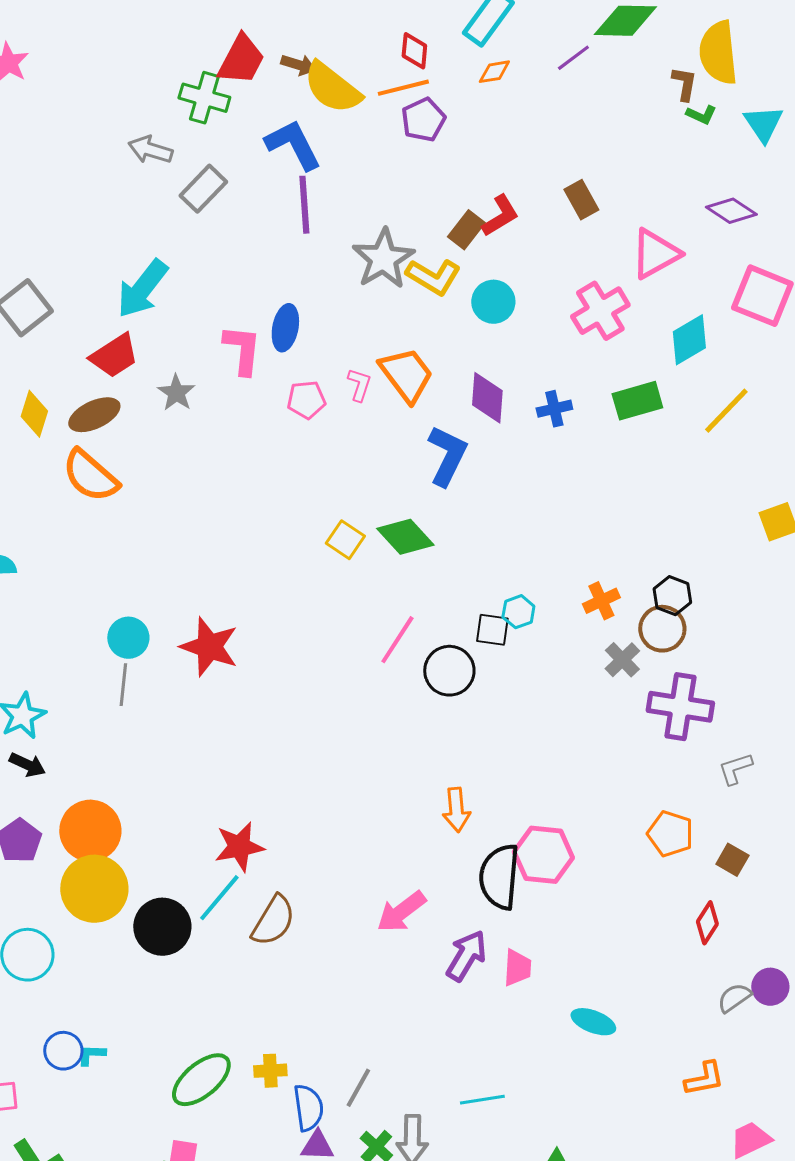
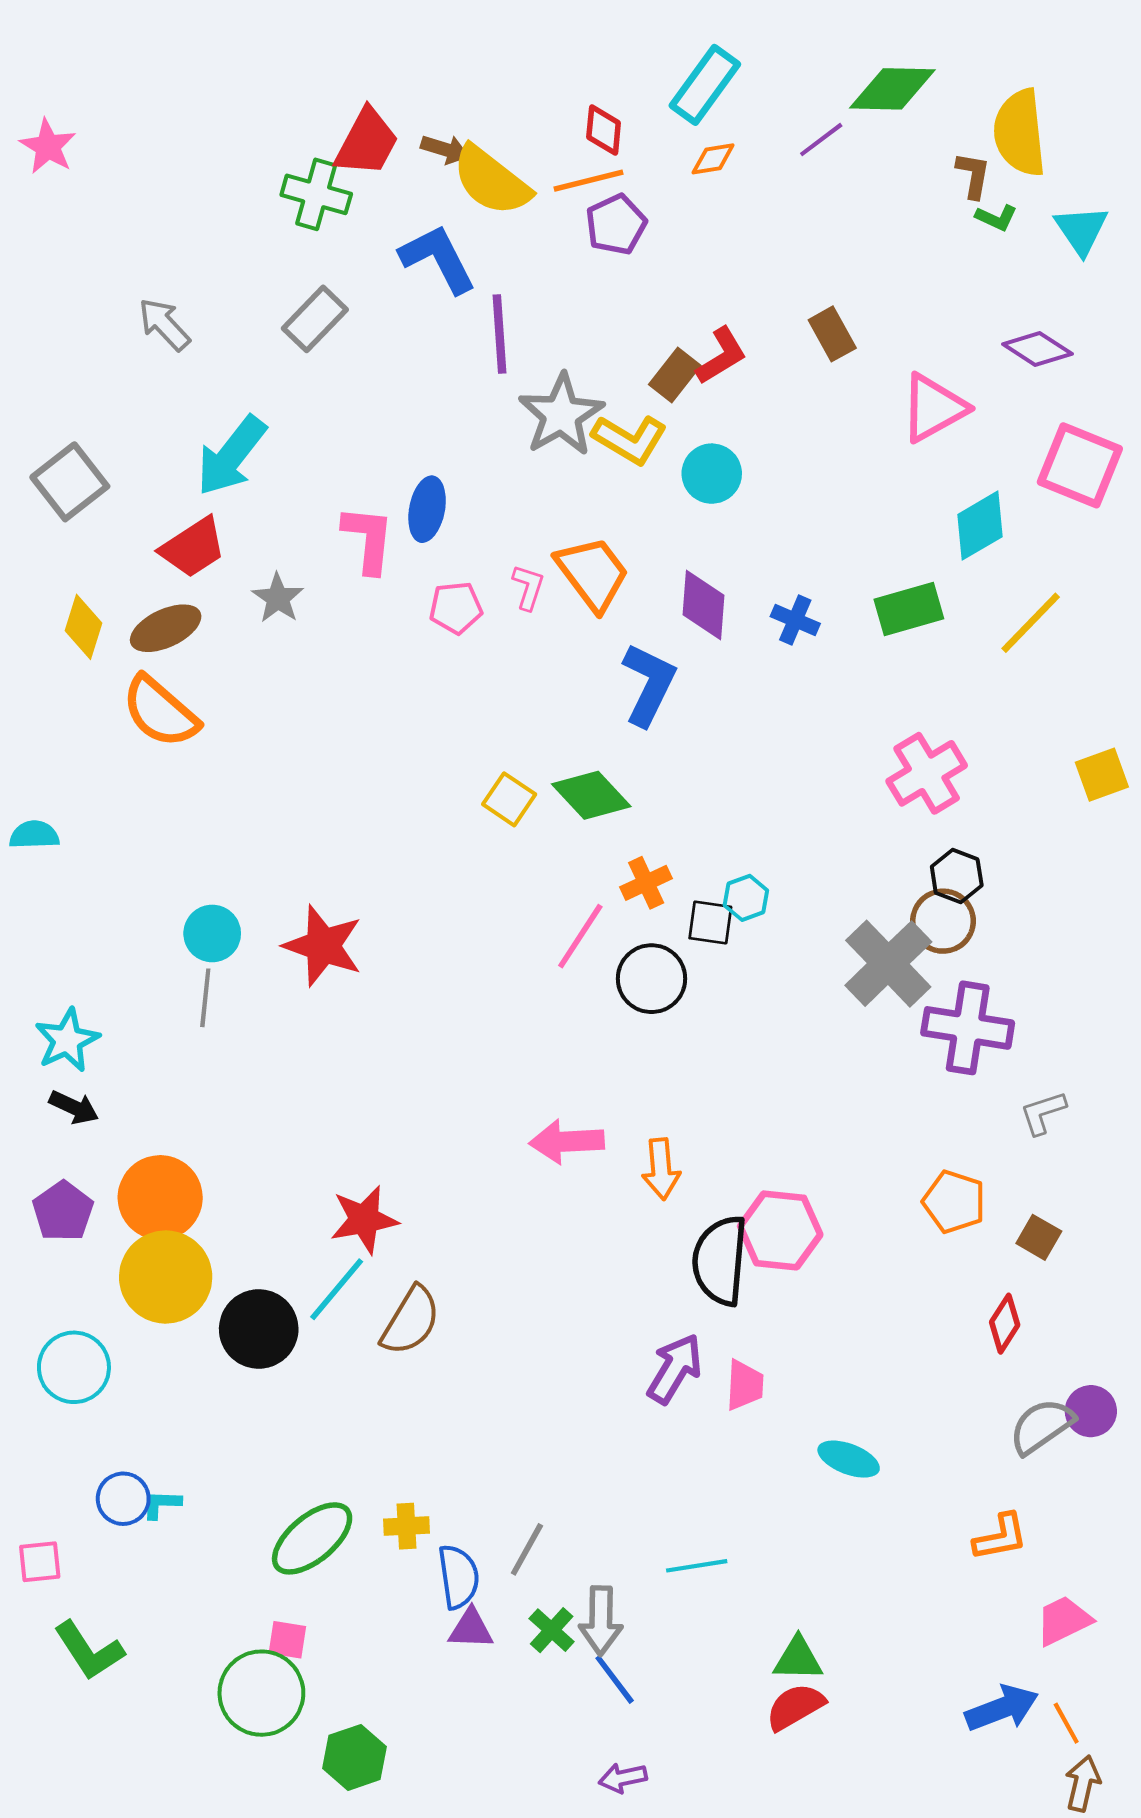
gray arrow: (150, 150) -> (164, 324), moved, turned 30
purple line: (304, 205) -> (500, 334), moved
pink cross: (600, 311) -> (927, 773), moved
blue cross: (554, 409) -> (795, 620), turned 36
orange cross: (601, 601) -> (646, 883), moved
gray cross: (622, 660) -> (888, 964), size x1.8
pink arrow: (401, 912) -> (567, 1142), moved, turned 34
gray semicircle: (734, 998) -> (1042, 1426), size x1.4

